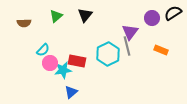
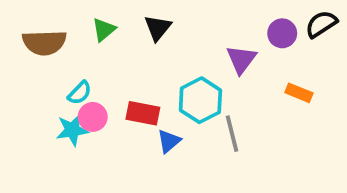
brown semicircle: (24, 23) -> (44, 43), size x1.6
gray line: (127, 46) -> (232, 134), moved
cyan star: (63, 70) -> (72, 130), moved
blue triangle: (71, 92) -> (169, 141), moved

